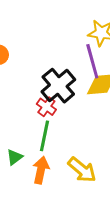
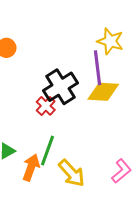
green line: (45, 136) -> (48, 151), moved

